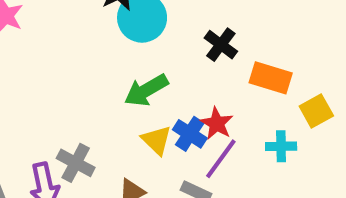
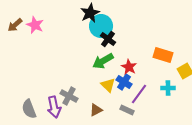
black cross: (221, 45) -> (108, 39), moved
red star: (217, 123) -> (129, 67), moved

